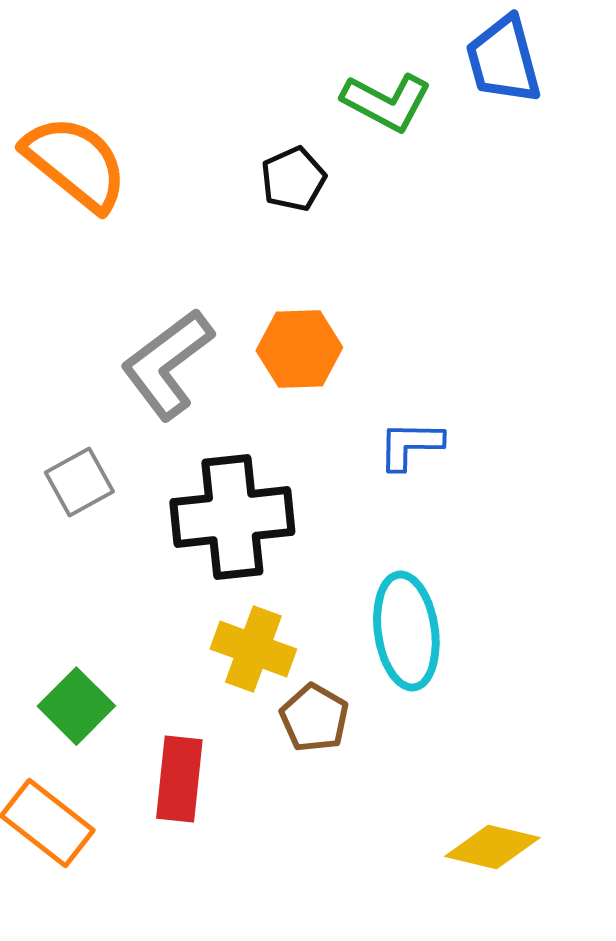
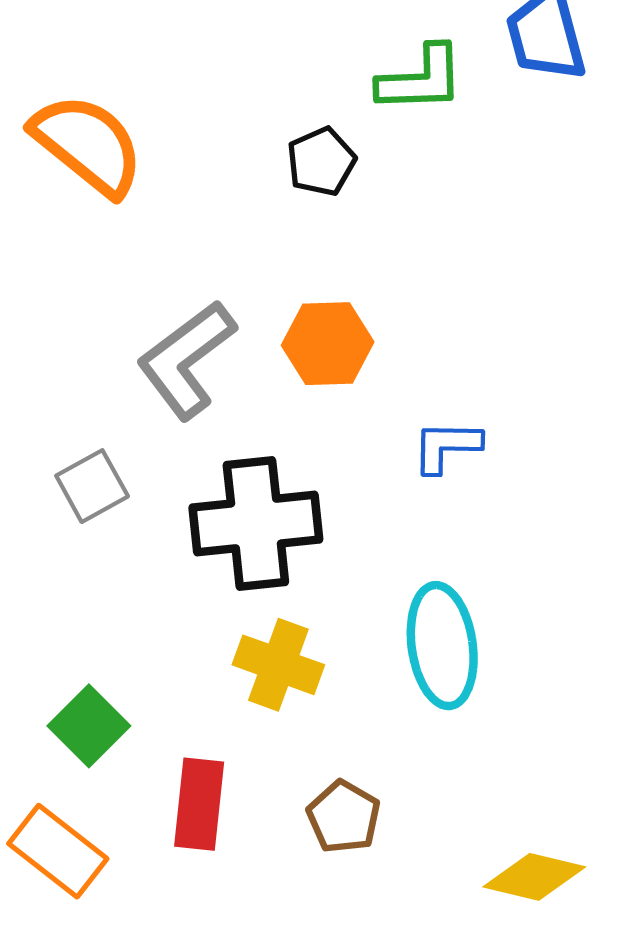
green L-shape: (386, 102) -> (421, 79), turned -30
brown pentagon: (314, 718) -> (344, 817), moved

